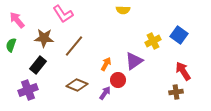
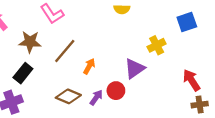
blue square: (179, 35) -> (187, 22), moved, turned 36
orange arrow: (106, 64) -> (89, 66), moved
brown cross: (176, 92) -> (200, 105), moved
purple arrow: (105, 93) -> (96, 98), moved

